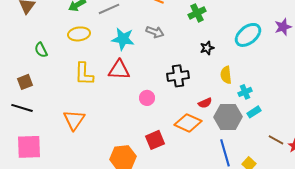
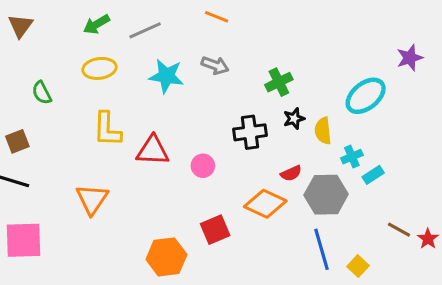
green cross: (197, 13) -> (279, 82), moved
cyan ellipse: (248, 35) -> (366, 96), moved
black star: (207, 48) -> (294, 119), moved
red triangle: (119, 70) -> (153, 151), moved
cyan rectangle: (254, 112) -> (373, 175), moved

